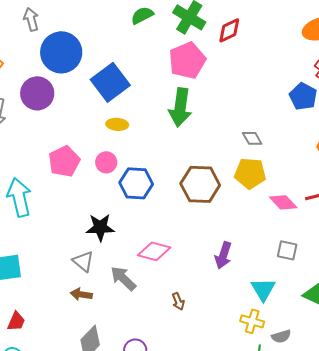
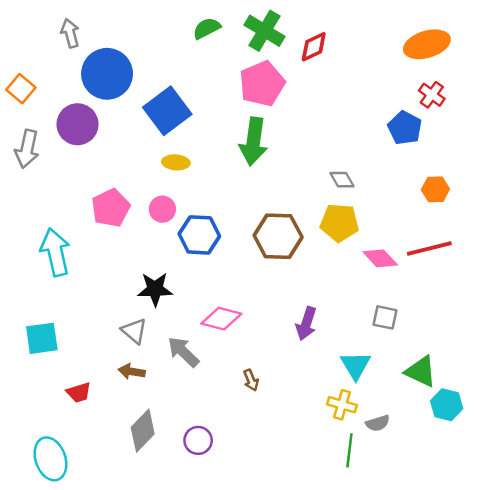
red trapezoid: (16, 321) -> (79, 392), moved, turned 50

